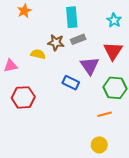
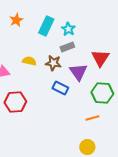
cyan rectangle: (72, 17) -> (46, 26), moved, turned 30
cyan star: (114, 20) -> (68, 29), moved
brown star: (56, 43) -> (53, 63), moved

